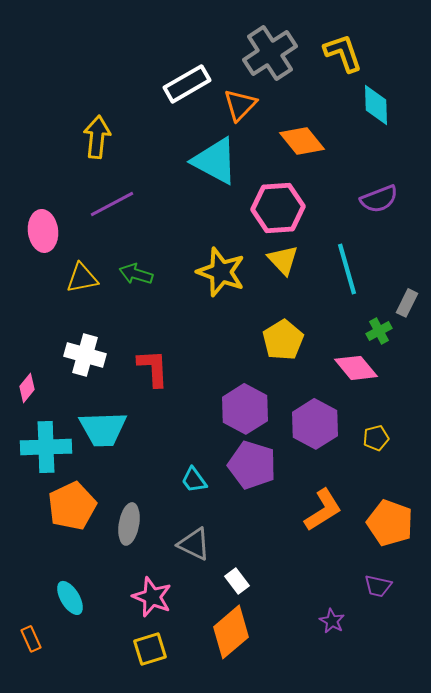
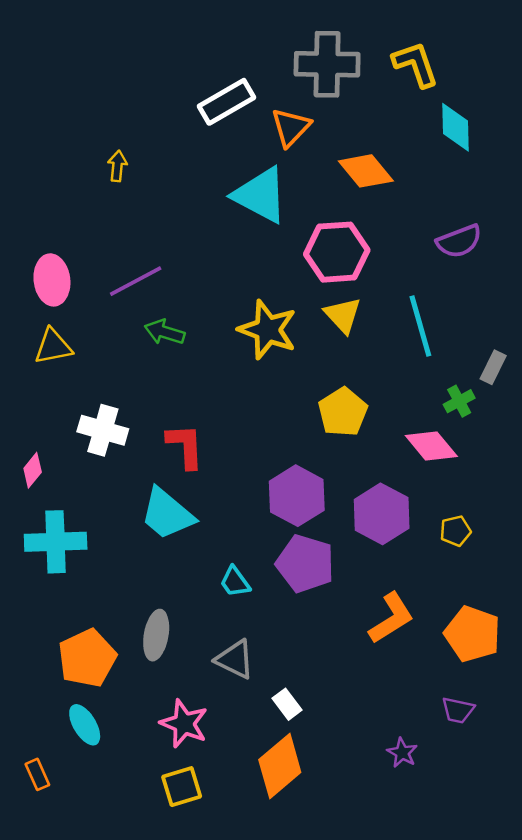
gray cross: (270, 53) -> (327, 64), turned 34
yellow arrow: (97, 137) -> (117, 166), size x0.6
purple line: (112, 204) -> (136, 281), moved
yellow triangle: (82, 278) -> (53, 347), moved
cyan trapezoid: (103, 429) -> (167, 514), moved, turned 42
orange pentagon: (72, 506) -> (87, 658), moved

